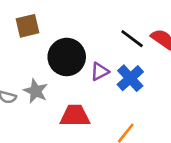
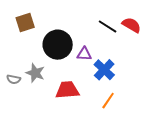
purple triangle: (100, 71) -> (84, 54), turned 35
blue cross: (130, 78) -> (104, 70), moved

